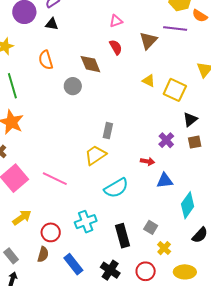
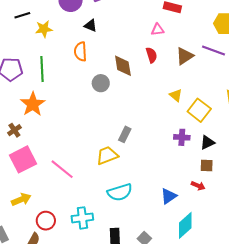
black triangle: (52, 24) -> (91, 26), moved
purple cross: (166, 140) -> (182, 137), moved, turned 35
red arrow: (147, 161) -> (198, 186), moved
blue triangle: (165, 181) -> (169, 196), turned -42

